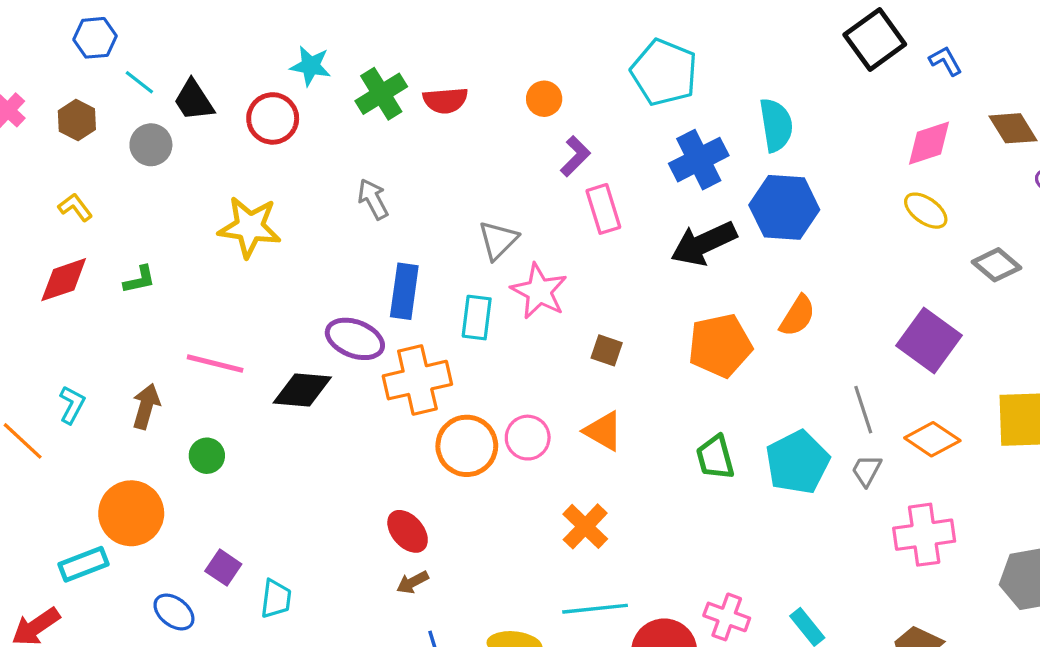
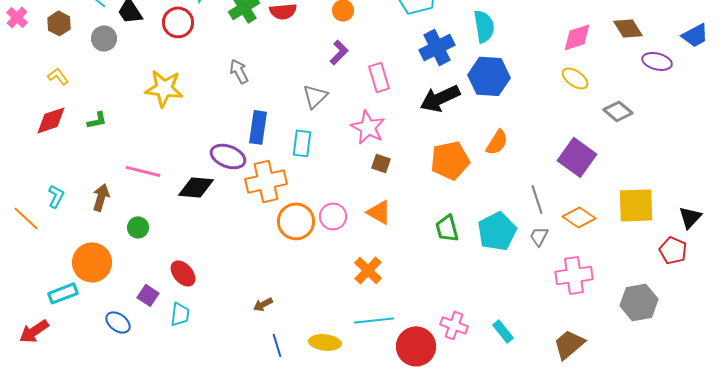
purple L-shape: (575, 156) -> (339, 52), moved
pink star: (539, 291) -> (368, 127), moved
red ellipse: (408, 531) -> (183, 273), moved

